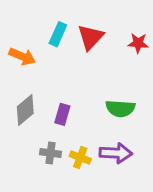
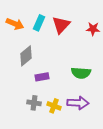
orange arrow: (22, 56) -> (15, 24), moved
gray diamond: (25, 110) -> (26, 56), moved
purple rectangle: (62, 114) -> (42, 77), turned 64

